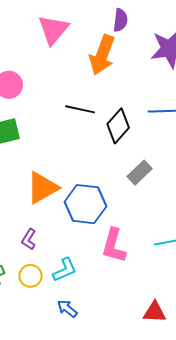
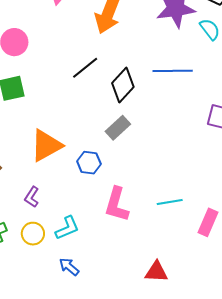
black line: (80, 109) -> (85, 68), turned -52
gray rectangle: (140, 173) -> (118, 128), moved
blue hexagon: (85, 204) -> (89, 163), size x0.6

